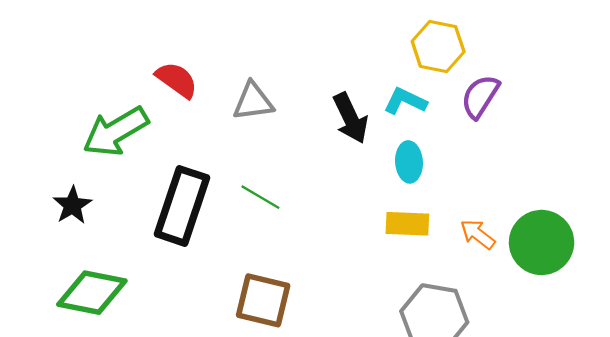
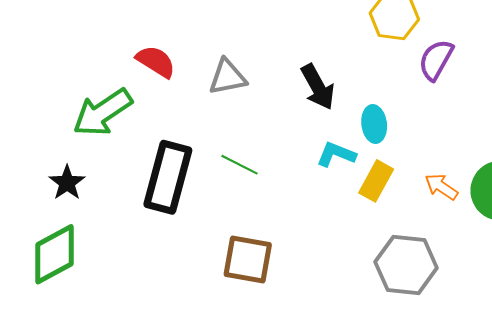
cyan L-shape: (405, 101) -> (336, 154), moved
yellow rectangle: (407, 224) -> (376, 181), turned -60
green diamond: (92, 293) -> (54, 254), moved, turned -36

